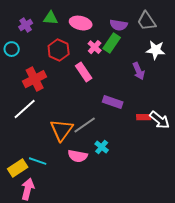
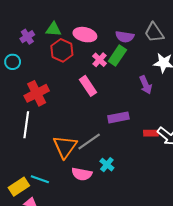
red hexagon: (59, 50) -> (62, 50), moved
purple rectangle: (113, 102) -> (118, 117), turned -30
white line: (25, 109) -> (26, 125), turned -40

